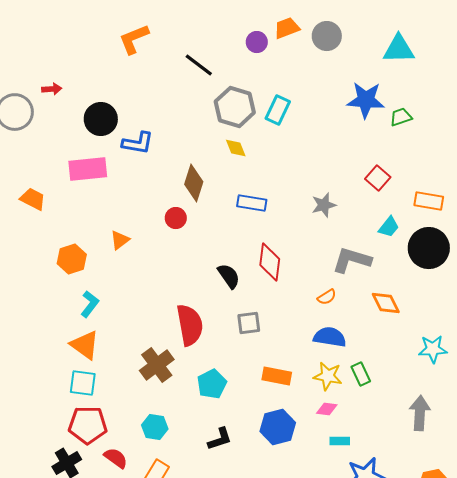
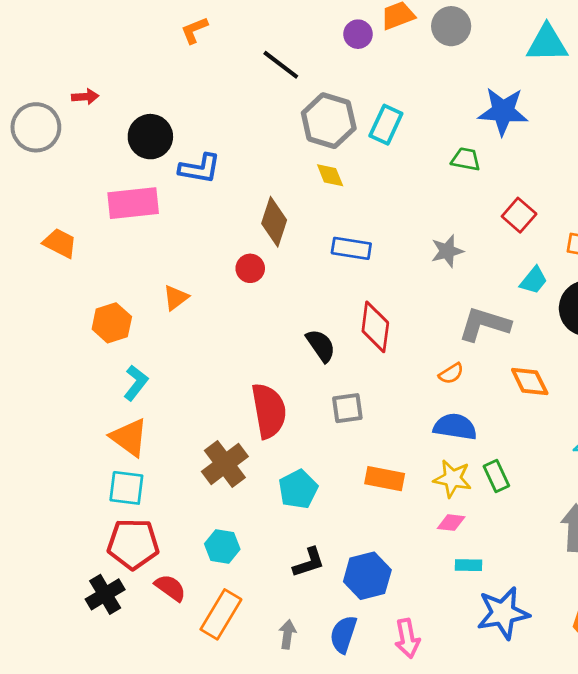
orange L-shape: (134, 39) -> (194, 30), size x0.7
green trapezoid: (401, 117) -> (466, 159), moved, turned 30
blue hexagon: (278, 427) -> (367, 576), moved

